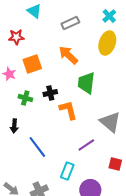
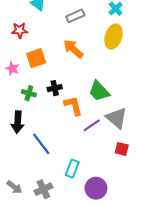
green trapezoid: (86, 83) -> (99, 91), moved, turned -50
black arrow: (14, 126) -> (18, 122), size x1.5
purple line: (86, 145) -> (92, 125), moved
red square: (115, 164) -> (122, 149), moved

